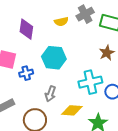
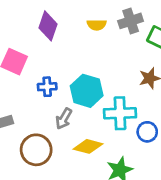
cyan hexagon: (54, 58) -> (87, 91), moved
blue cross: (26, 73) -> (47, 87), moved

